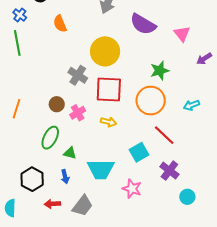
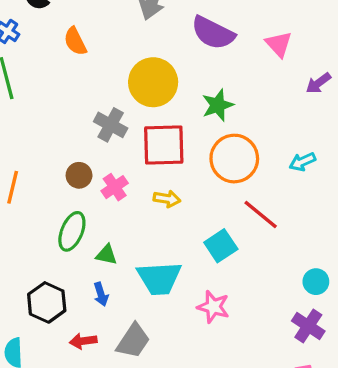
green star: (160, 71) -> (218, 105), moved
purple cross: (169, 171) -> (308, 326), moved
cyan circle: (187, 197) -> (316, 282), moved

